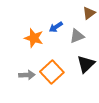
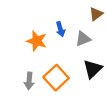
blue arrow: (56, 27) -> (60, 29), turned -72
gray arrow: (27, 75) -> (29, 81), turned 98

